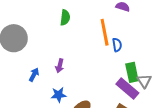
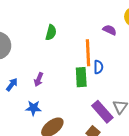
green rectangle: (132, 72) -> (81, 77), moved

